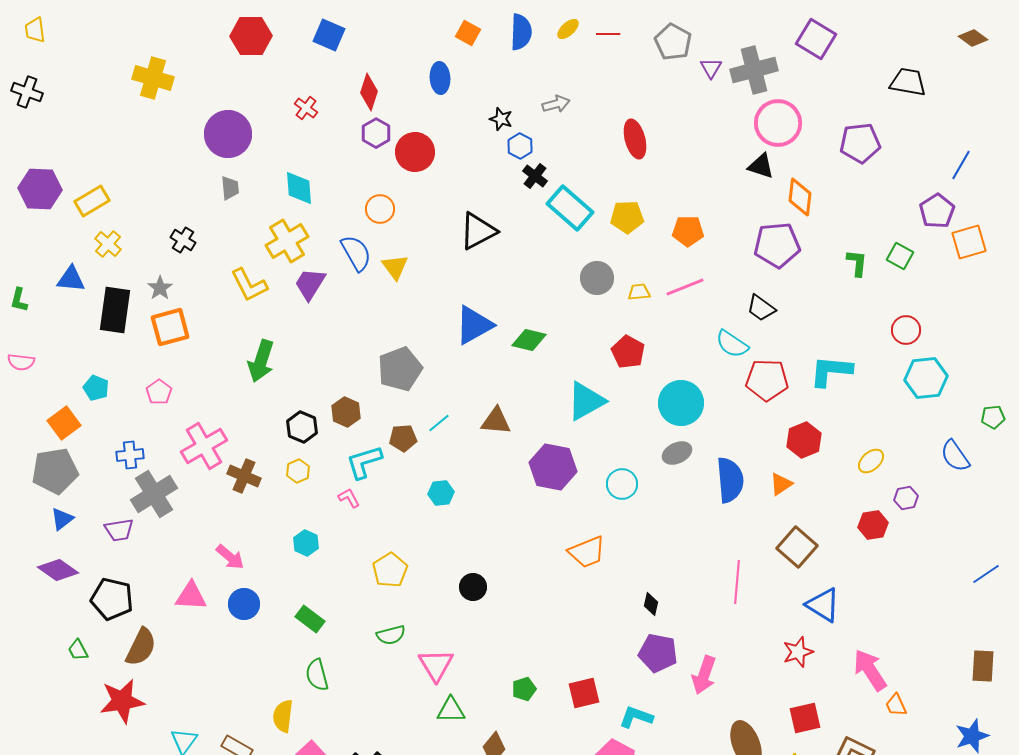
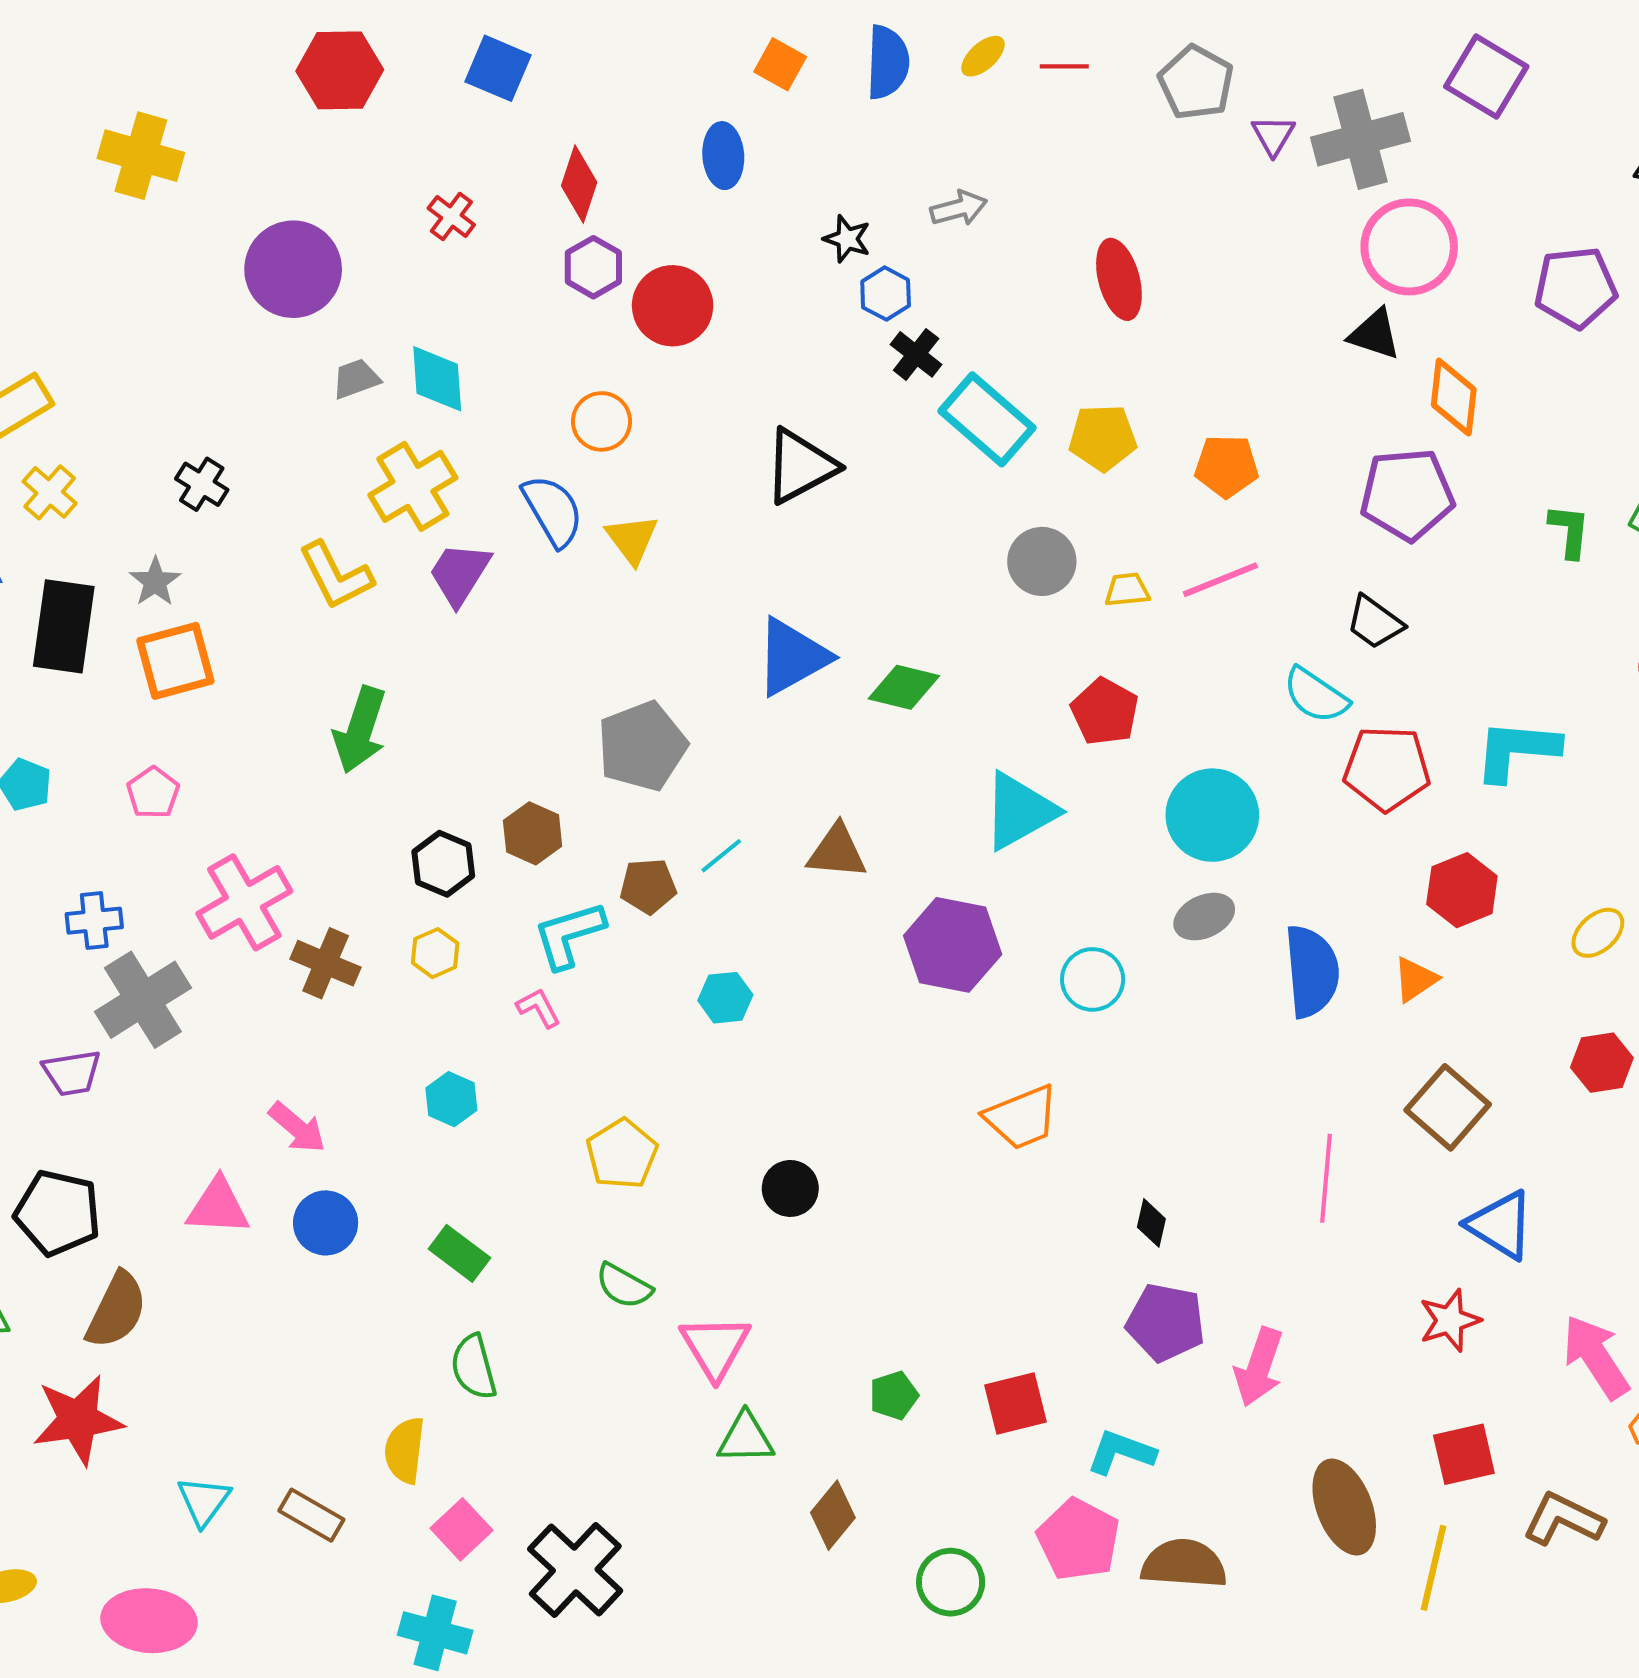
gray trapezoid: (230, 188) -> (356, 379), moved, turned -105
green semicircle: (391, 635) -> (624, 1286), turned 44

